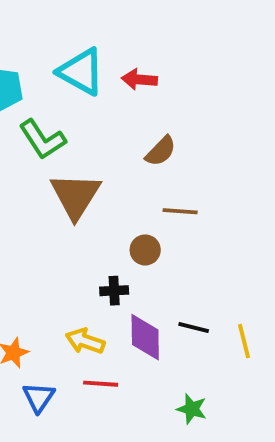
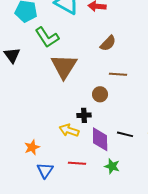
yellow arrow: (85, 341) -> (69, 130), moved
green star: (192, 409) -> (112, 166), moved

